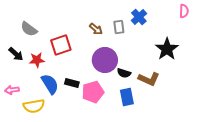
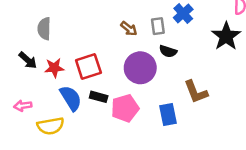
gray semicircle: (29, 29) -> (44, 29), turned 54
red square: (61, 45) -> (88, 67), moved
black star: (167, 49) -> (226, 36), moved
black semicircle: (124, 73) -> (168, 51), moved
brown L-shape: (149, 79) -> (196, 92), turned 45

